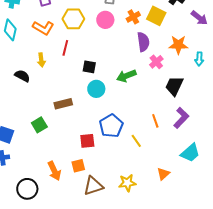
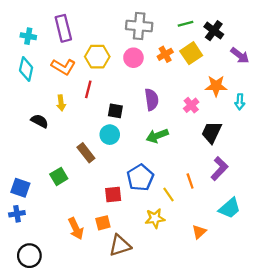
yellow square: (156, 16) -> (191, 53), turned 30
purple semicircle: (143, 42) -> (152, 100), moved
green arrow: (126, 76) -> (157, 136), moved
cyan circle: (96, 89) -> (110, 135), moved
brown rectangle: (63, 104) -> (86, 153), turned 66
orange line: (155, 121) -> (190, 181), moved
yellow star: (127, 183) -> (155, 218), moved
black circle: (27, 189) -> (29, 256), moved

